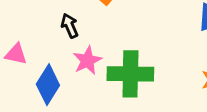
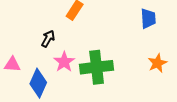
black arrow: (70, 26) -> (48, 39), turned 60

